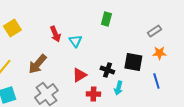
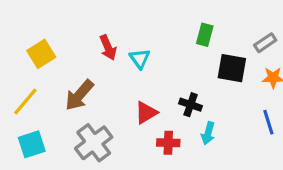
green rectangle: (106, 19) -> (205, 35), moved
yellow square: (12, 28) -> (41, 54), moved
black square: (133, 62) -> (232, 68), moved

